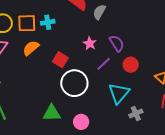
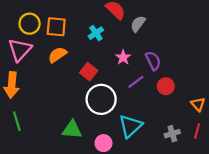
cyan cross: (48, 22) -> (96, 33), moved, turned -32
cyan triangle: (119, 93) -> (130, 126), moved
gray cross: (136, 113) -> (172, 134), moved

